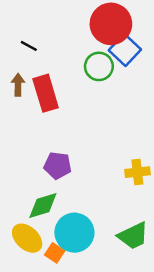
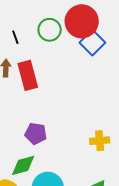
black line: (29, 46) -> (15, 37), turned 40
green circle: (99, 66) -> (50, 30), moved

